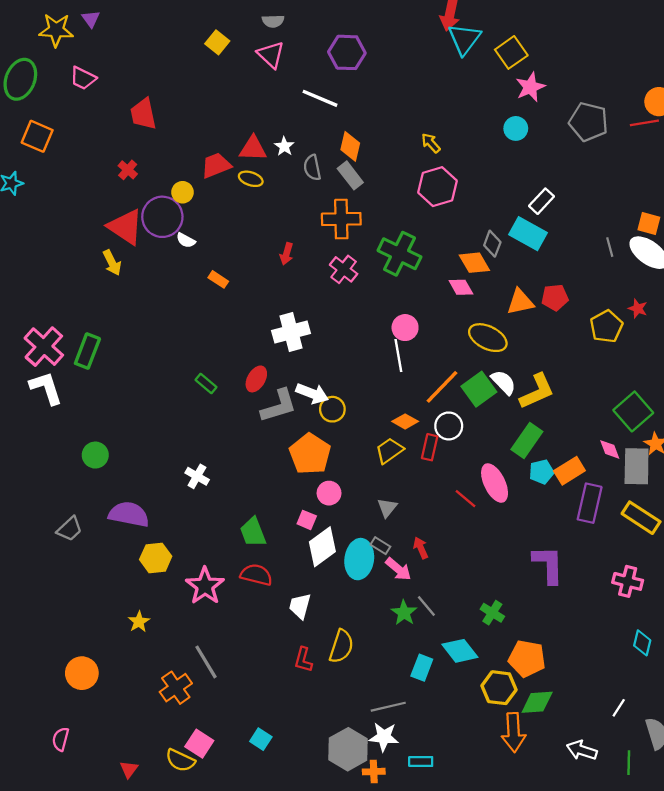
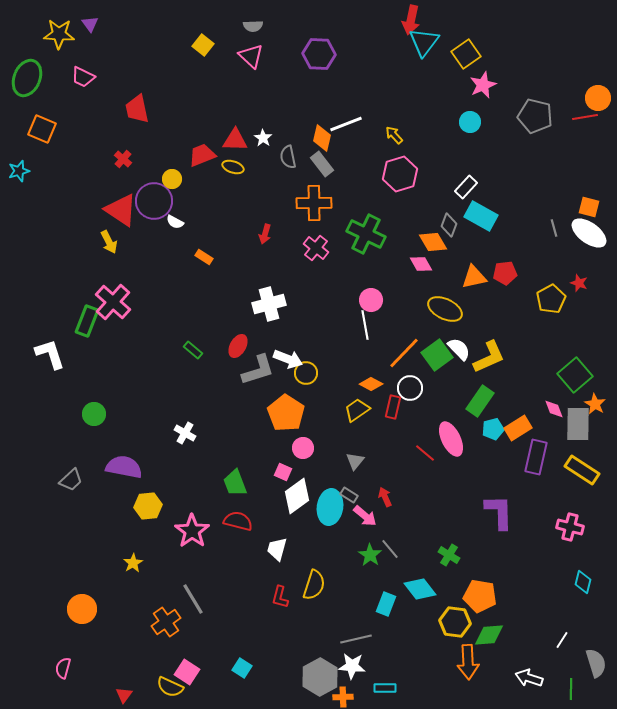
white line: (320, 98) -> (346, 124), moved, turned -44
white rectangle: (542, 201) -> (466, 187), moved
pink cross: (44, 347) -> (113, 302), moved

